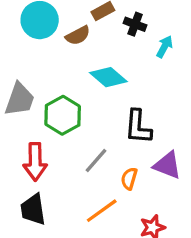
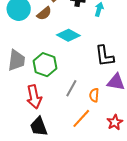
black L-shape: (138, 127) -> (104, 56), moved

